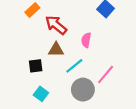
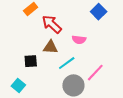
pink semicircle: (86, 40) -> (79, 40), turned -96
cyan square: (41, 94) -> (18, 85), moved

